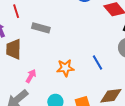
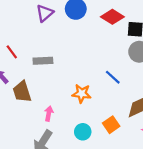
orange star: (65, 68) -> (82, 94), turned 30

